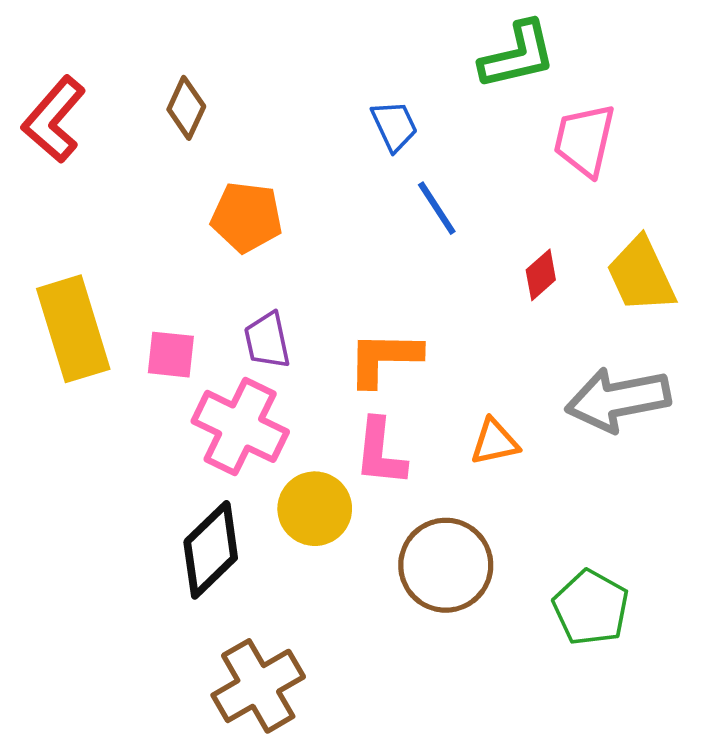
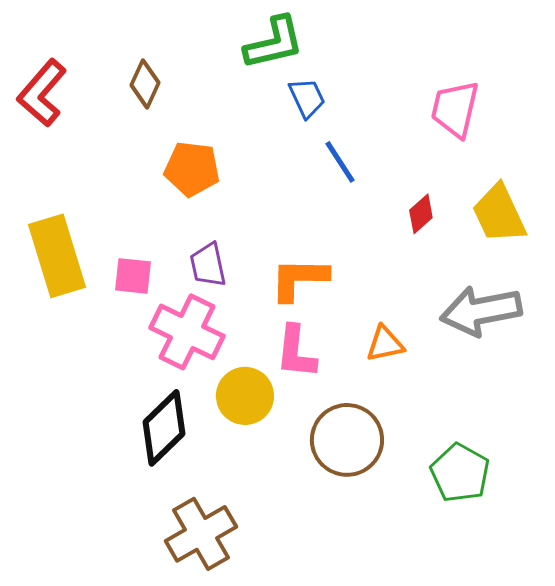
green L-shape: (518, 55) -> (274, 43), moved

